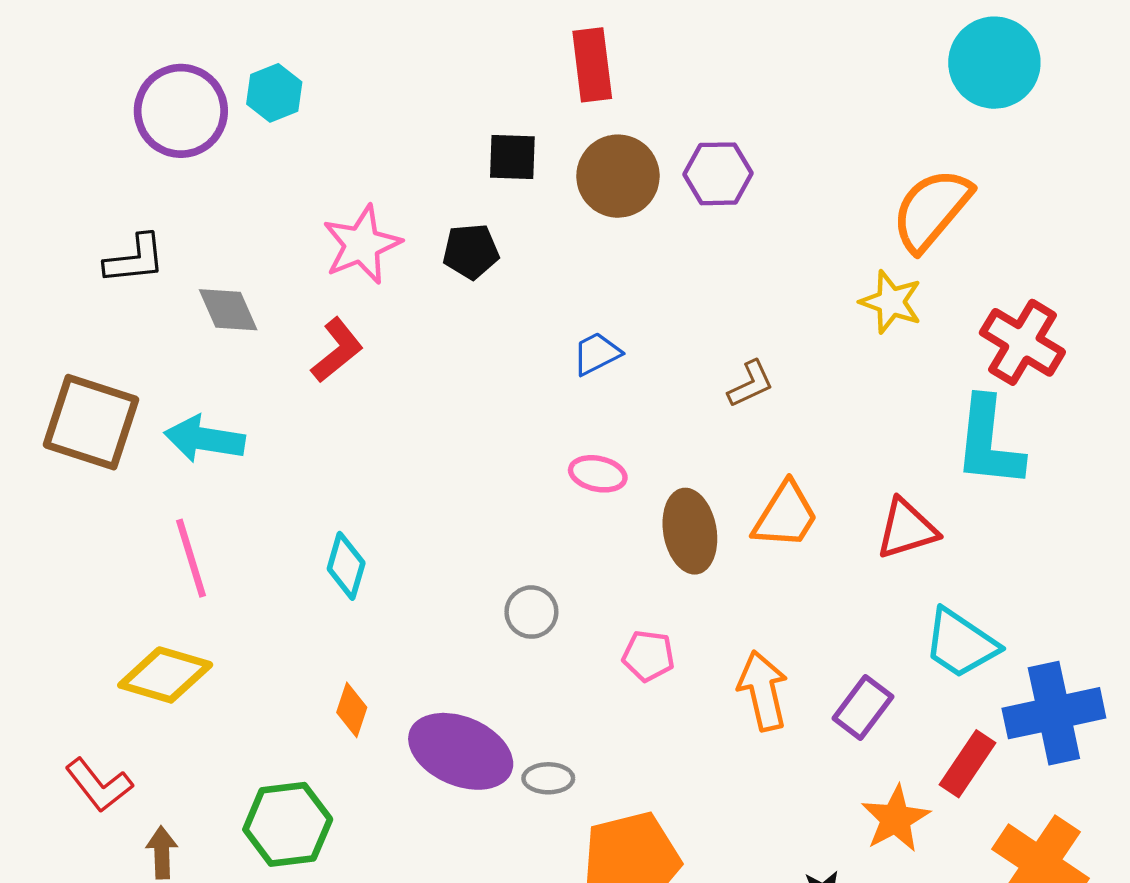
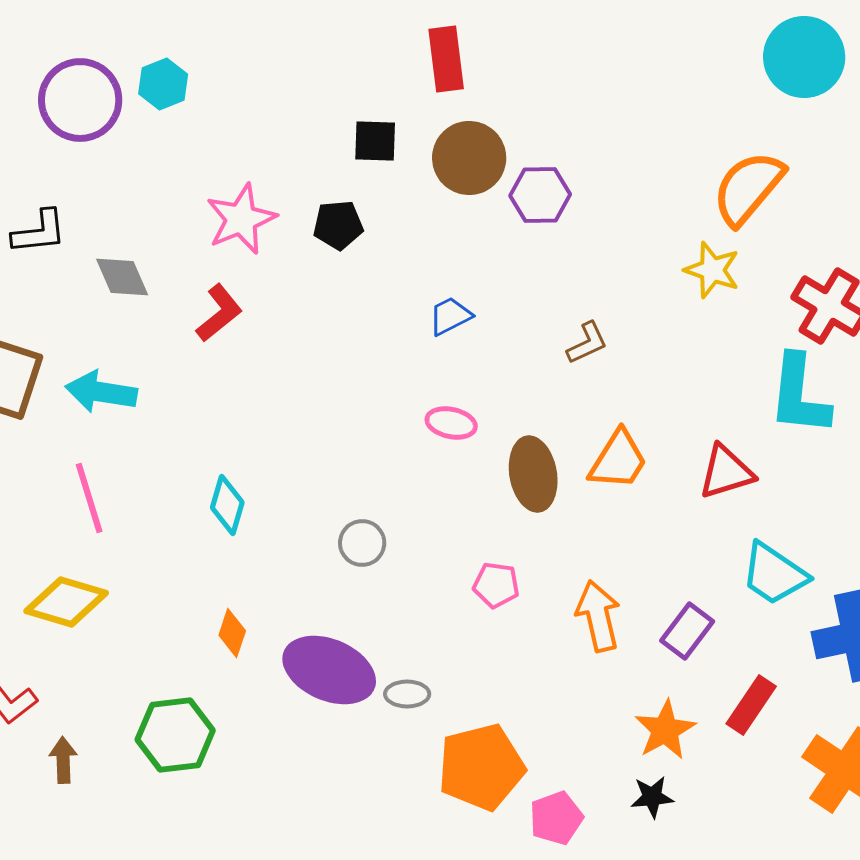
purple hexagon: (718, 174) -> (540, 195), moved
gray circle: (531, 612) -> (362, 543), moved
red rectangle: (967, 764) -> (751, 705), moved
orange star: (896, 819) -> (665, 730), moved

